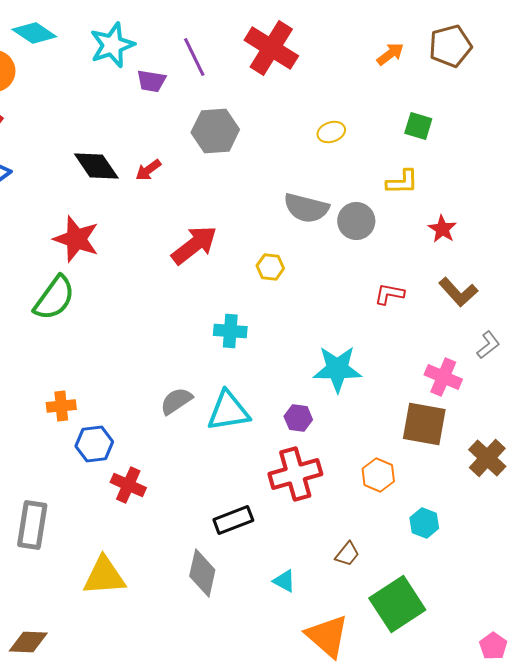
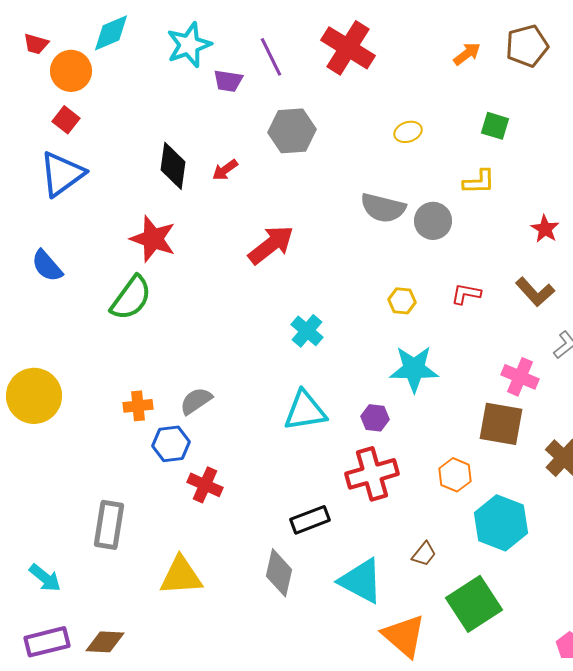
cyan diamond: (34, 33) -> (111, 33), turned -57
black diamond: (96, 166) -> (173, 166), turned 42
red star: (442, 229) -> (545, 229), moved
yellow hexagon: (270, 267) -> (402, 301), moved
cyan cross: (230, 331) -> (307, 331), turned 36
gray semicircle: (176, 401) -> (196, 401), moved
cyan hexagon: (424, 523) -> (501, 523), size x1.8
cyan triangle: (284, 581) -> (361, 581), size x2.0

